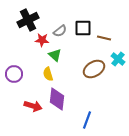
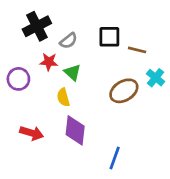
gray semicircle: (60, 31) -> (69, 41), moved
red star: (42, 40) -> (49, 62), moved
purple circle: (14, 74) -> (18, 79), moved
red arrow: (33, 106) -> (32, 133), moved

